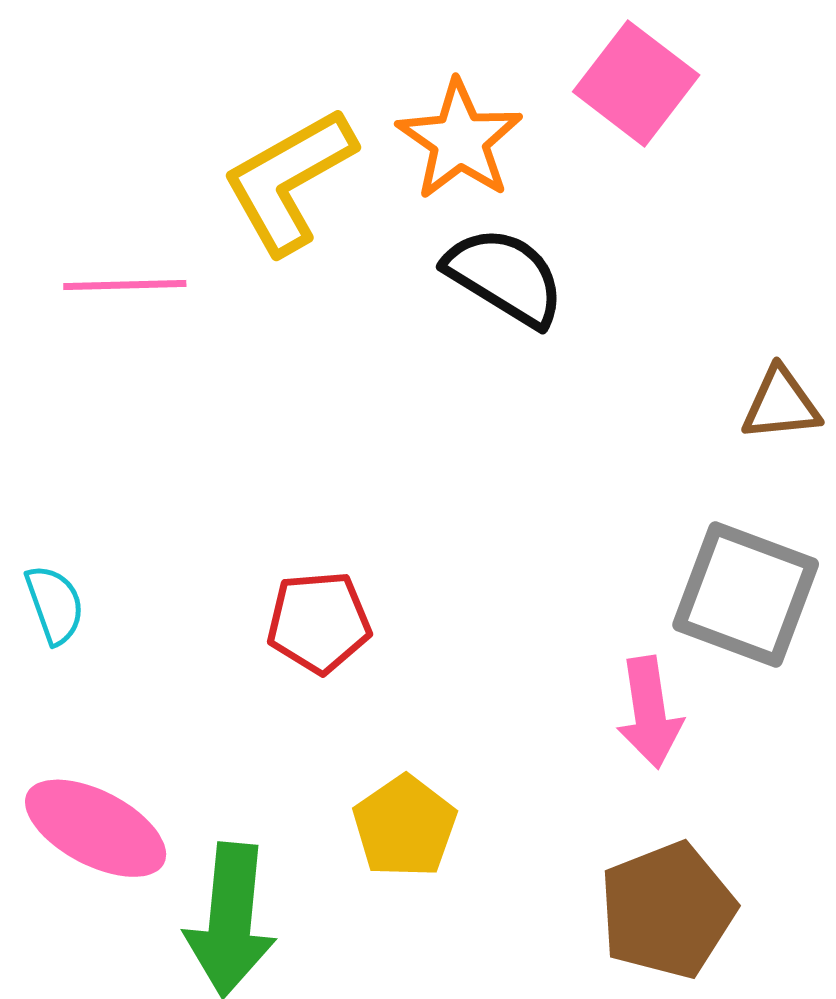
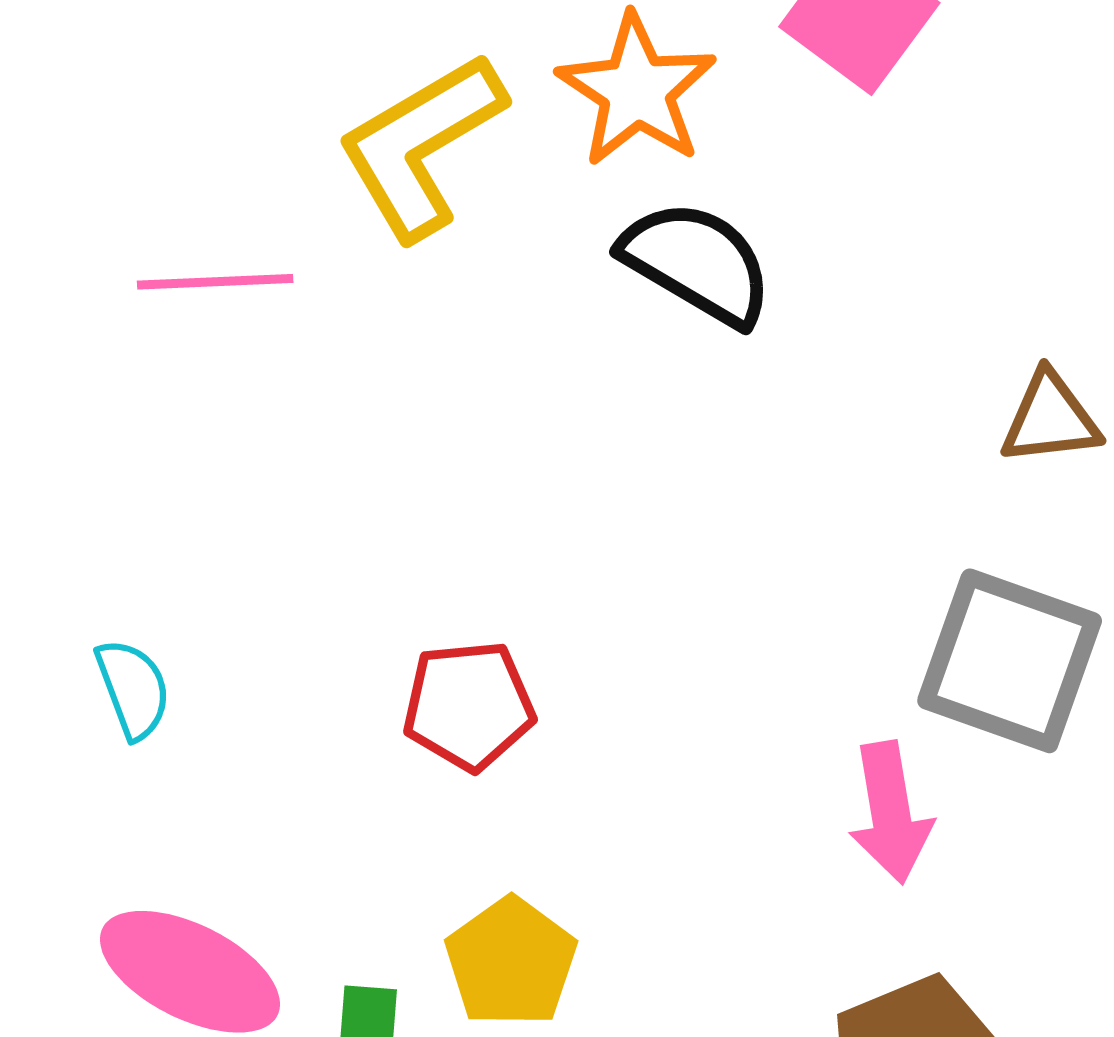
yellow pentagon: (405, 826) -> (511, 962), moved

